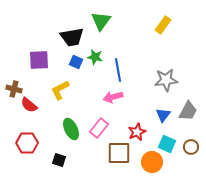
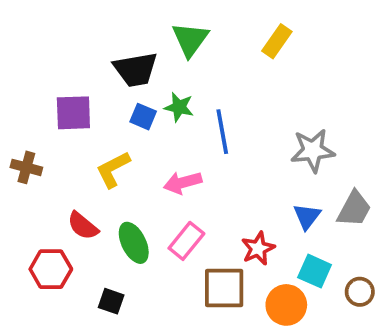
yellow rectangle: (163, 25) -> (277, 41), moved
pink arrow: (113, 97) -> (183, 183), moved
red semicircle: (29, 105) -> (83, 226), moved
brown circle: (191, 147) -> (360, 292), moved

